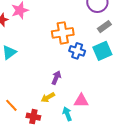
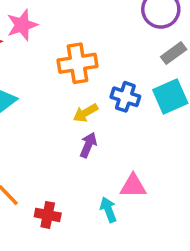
orange cross: (63, 33) -> (78, 63), moved
yellow arrow: (48, 97) -> (85, 113), moved

